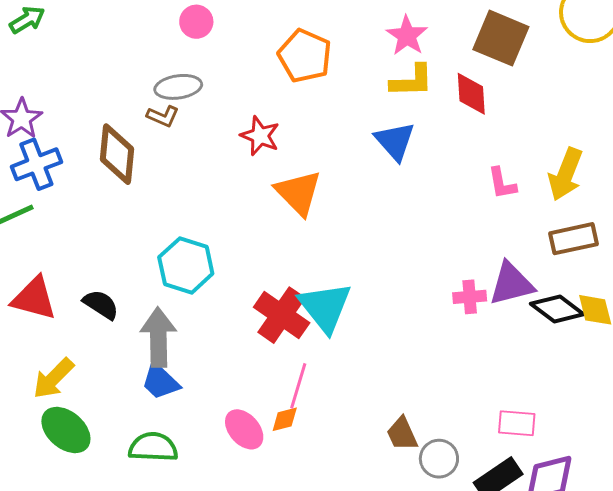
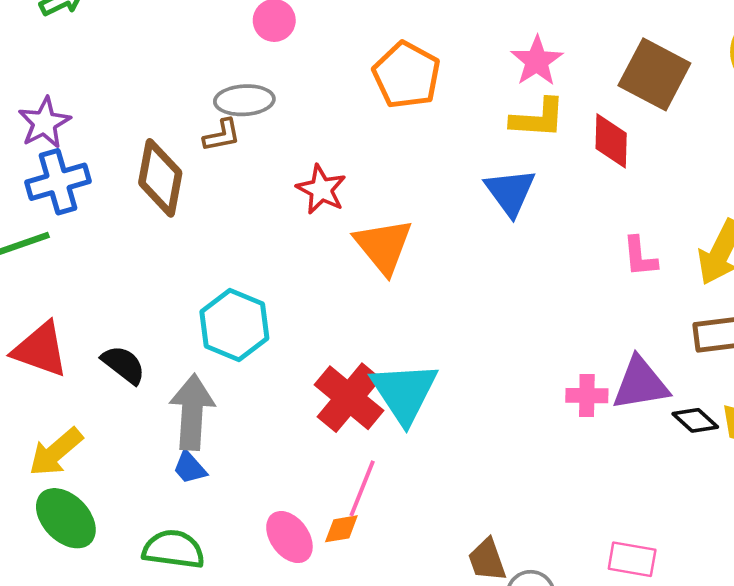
brown L-shape: (163, 116) -> (222, 135), turned -40
red star: (260, 136) -> (321, 189), moved
black diamond: (557, 309) -> (695, 420), size x0.7
blue trapezoid: (160, 381) -> (190, 468), size x0.7

